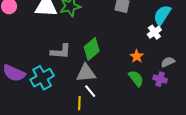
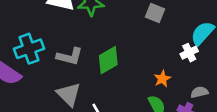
gray triangle: (86, 73) -> (69, 94), moved, turned 40
cyan cross: (42, 78) -> (29, 49), moved

